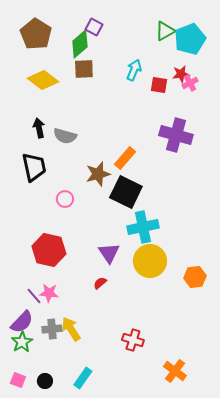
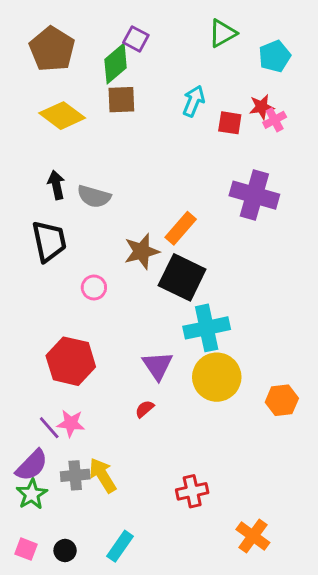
green triangle: (165, 31) -> (223, 33), moved
cyan pentagon: (190, 39) -> (275, 56), size x0.7
red cross: (133, 340) -> (192, 491), turned -30

